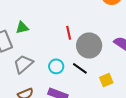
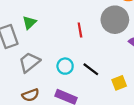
green triangle: (22, 28) -> (29, 23), turned -32
gray circle: (89, 45) -> (115, 20), moved

